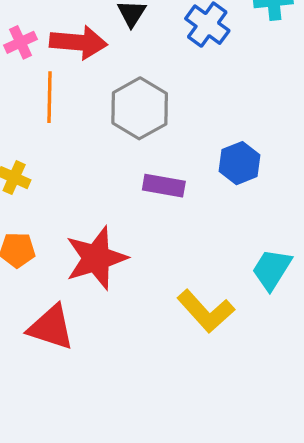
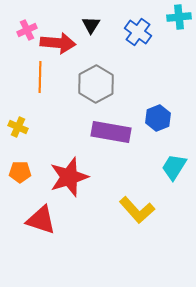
pink cross: (21, 42) -> (27, 30), moved
purple rectangle: (164, 186) -> (111, 132), size x1.5
cyan trapezoid: (272, 269) -> (174, 167), moved

